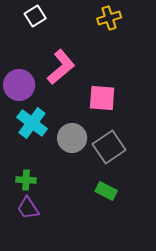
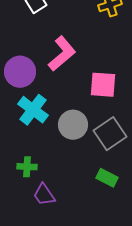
purple trapezoid: (28, 208) -> (44, 195), moved

